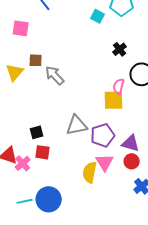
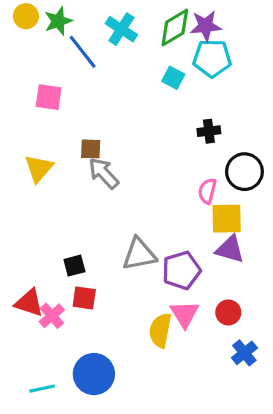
black cross: (120, 49) -> (209, 131), turned 32
brown square: (36, 60) -> (91, 149), moved
yellow square: (114, 100) -> (227, 219), moved
purple triangle: (131, 143) -> (230, 249), moved
cyan line: (25, 201) -> (42, 389), moved

